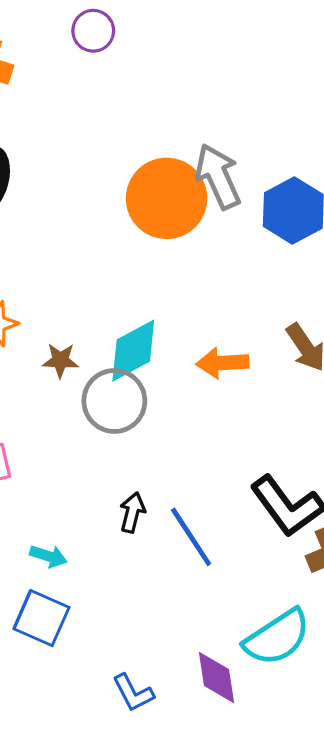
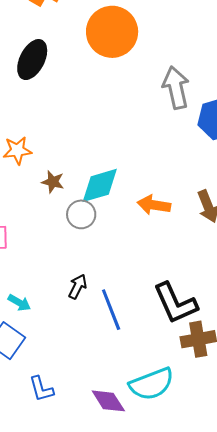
orange circle: (167, 198) -> (112, 32), moved
gray circle: (114, 401) -> (81, 214), size x0.7
purple diamond: (216, 677) -> (108, 401), turned -36
blue L-shape: (133, 693) -> (41, 389), moved

